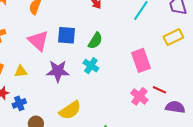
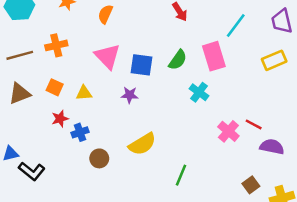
blue square: (66, 35) -> (142, 65), moved
pink rectangle: (141, 60) -> (214, 56), moved
cyan cross: (91, 66) -> (199, 92), moved
purple star: (58, 71) -> (130, 95), size x0.6

